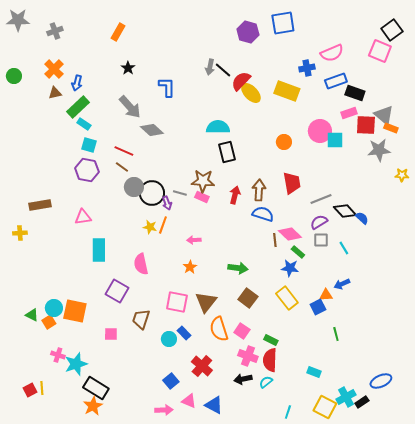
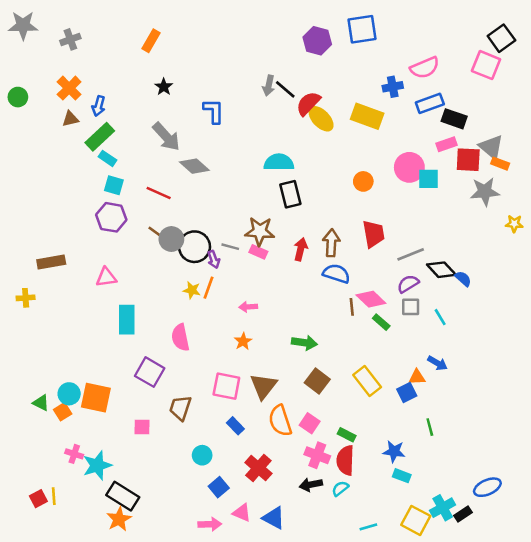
brown line: (122, 167) -> (156, 233), moved
blue star: (290, 268) -> (394, 451), moved
blue arrow: (342, 284) -> (437, 363), turned -126
cyan circle: (169, 339) -> (202, 455), moved
cyan line: (288, 412) -> (368, 527), turned 56

